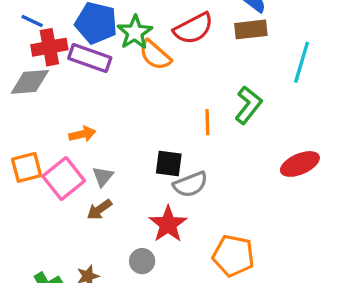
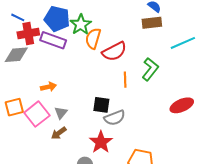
red semicircle: (193, 28) -> (114, 51), moved
orange semicircle: (155, 55) -> (93, 38), turned 65
cyan line: (302, 62) -> (183, 43), turned 50

